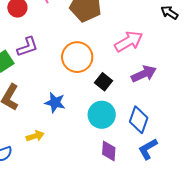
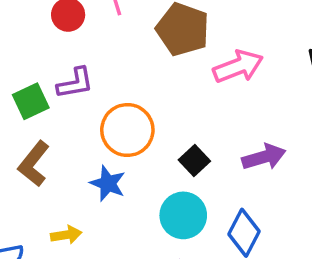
pink arrow: (129, 41) -> (238, 66), moved
orange circle: (77, 57) -> (127, 130), moved

